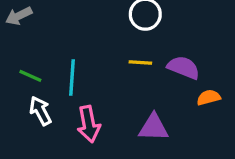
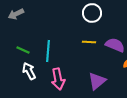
purple triangle: (154, 127) -> (97, 81), turned -42

